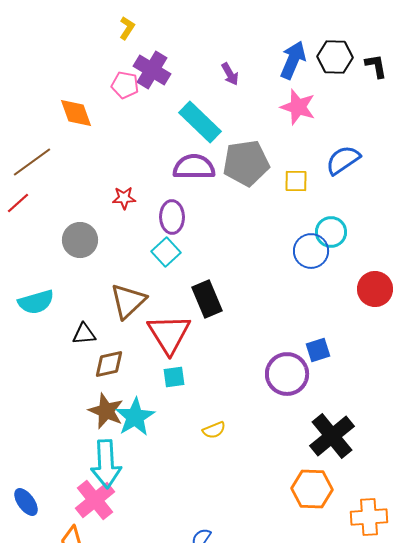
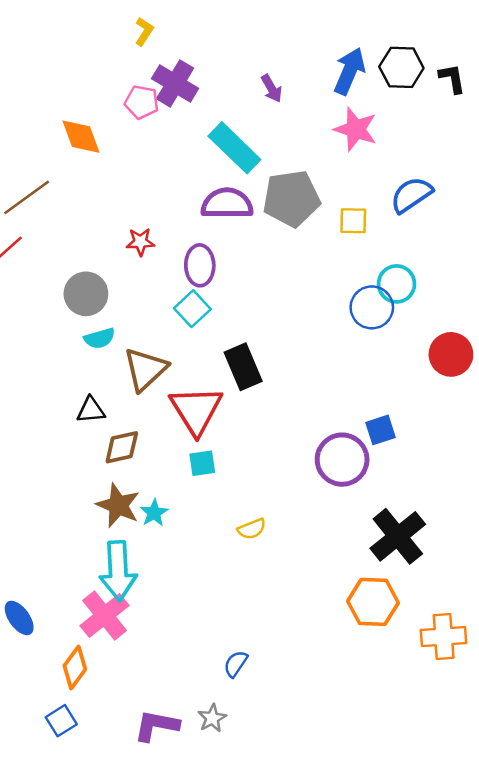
cyan semicircle: (36, 302) -> (100, 338), moved, size x0.7
cyan star: (135, 417) -> (154, 513), size x0.6

